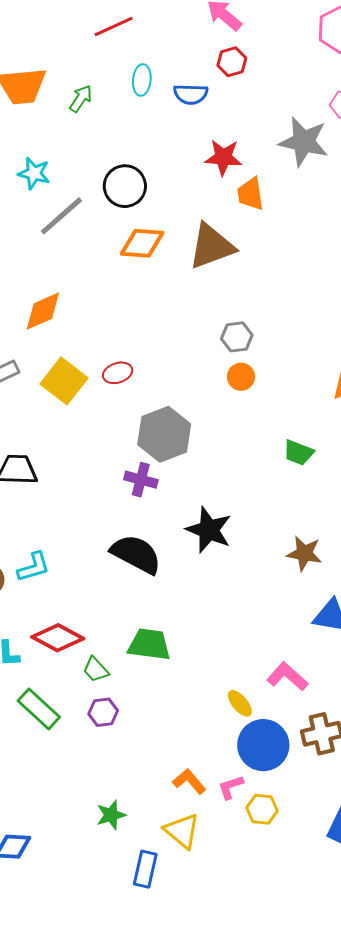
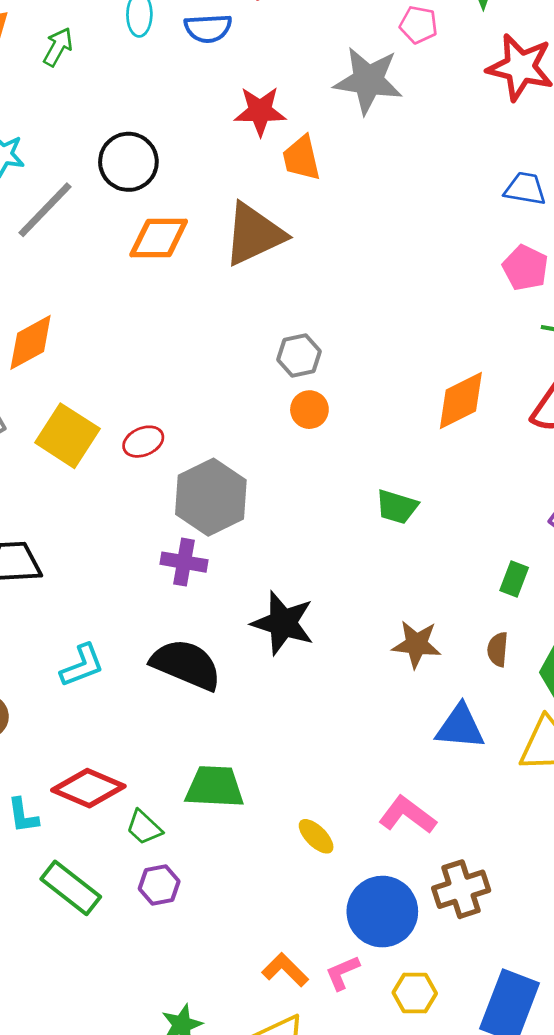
red ellipse: (118, 373) -> (143, 442), moved
cyan L-shape: (34, 567) -> (82, 665), moved
yellow ellipse: (240, 703) -> (316, 836), moved
yellow hexagon: (262, 809) -> (415, 993), moved

